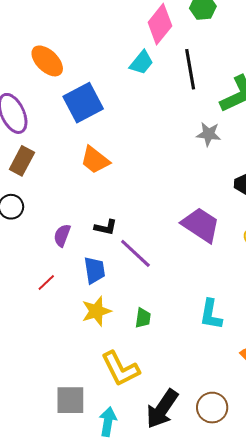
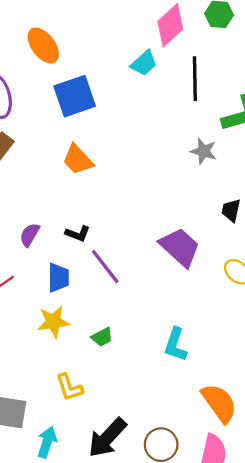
green trapezoid: (143, 318) -> (102, 337), turned 45
yellow L-shape: (120, 369) -> (69, 387), size x0.7

